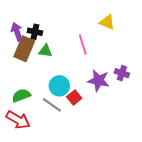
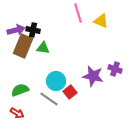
purple arrow: (17, 32) -> (16, 30), turned 96
pink line: (83, 44) -> (78, 13), moved
red arrow: (18, 120) -> (17, 113), size x0.6

